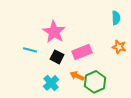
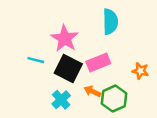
cyan semicircle: (116, 18) -> (110, 22), moved, size x1.5
orange star: (119, 47) -> (140, 71), moved
black square: (57, 57) -> (68, 69), size x1.6

